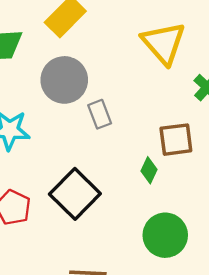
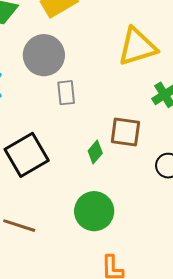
yellow triangle: (164, 43) -> (137, 47), turned 39

